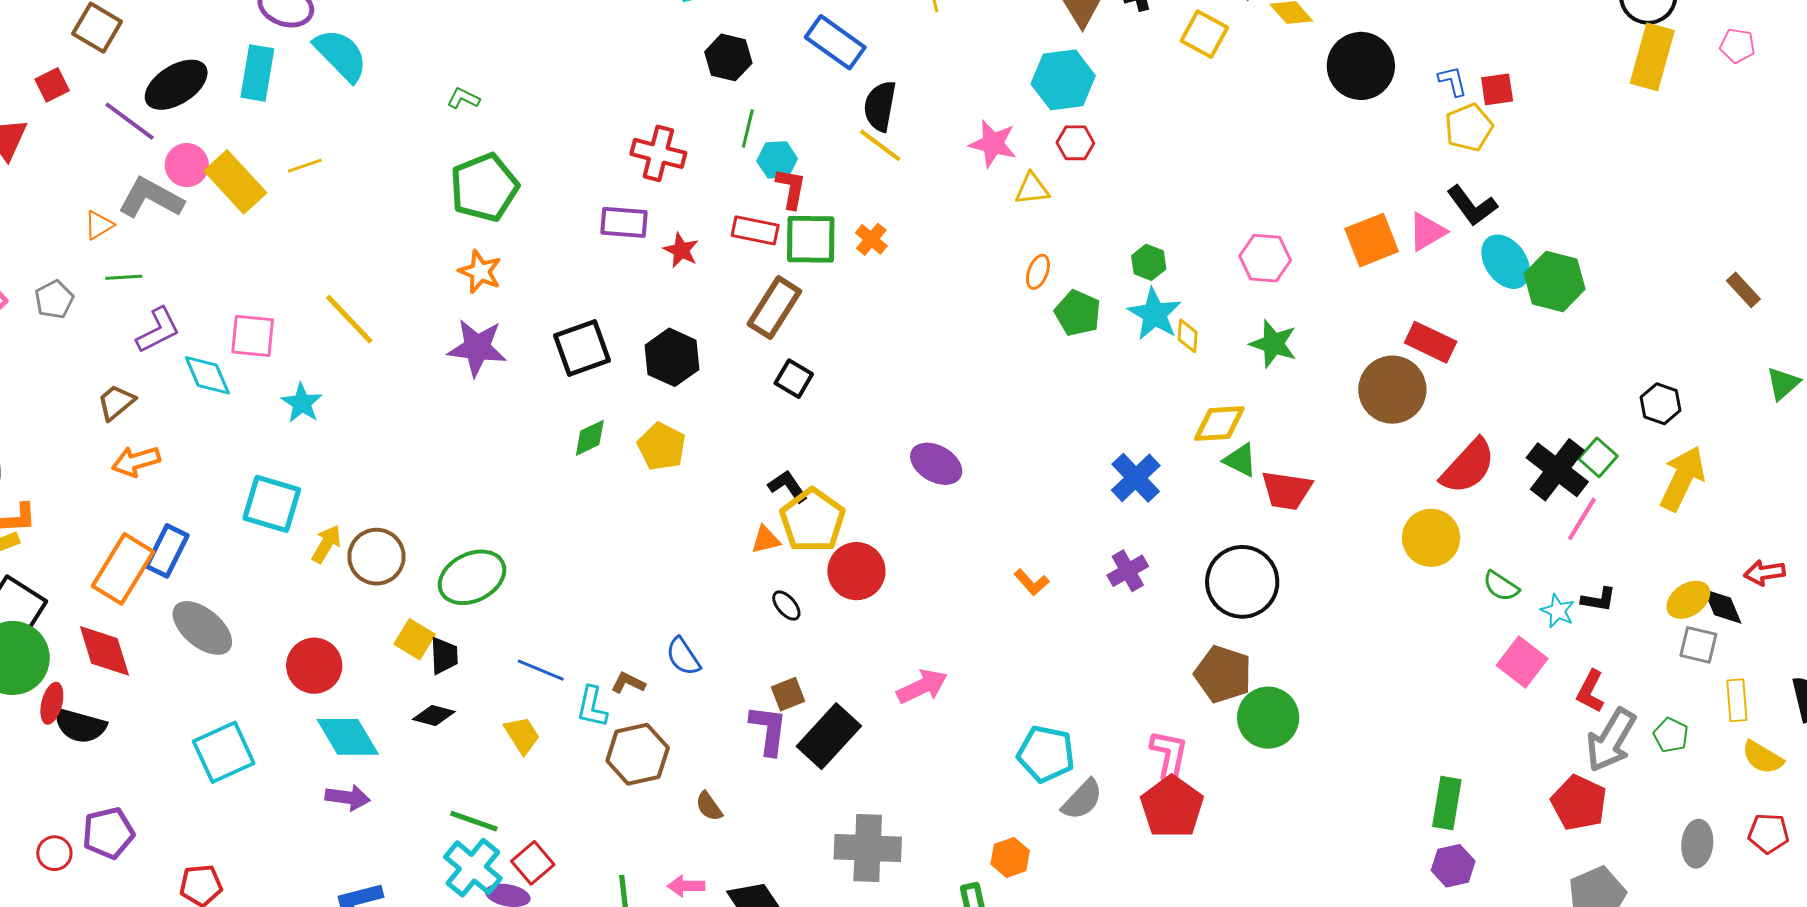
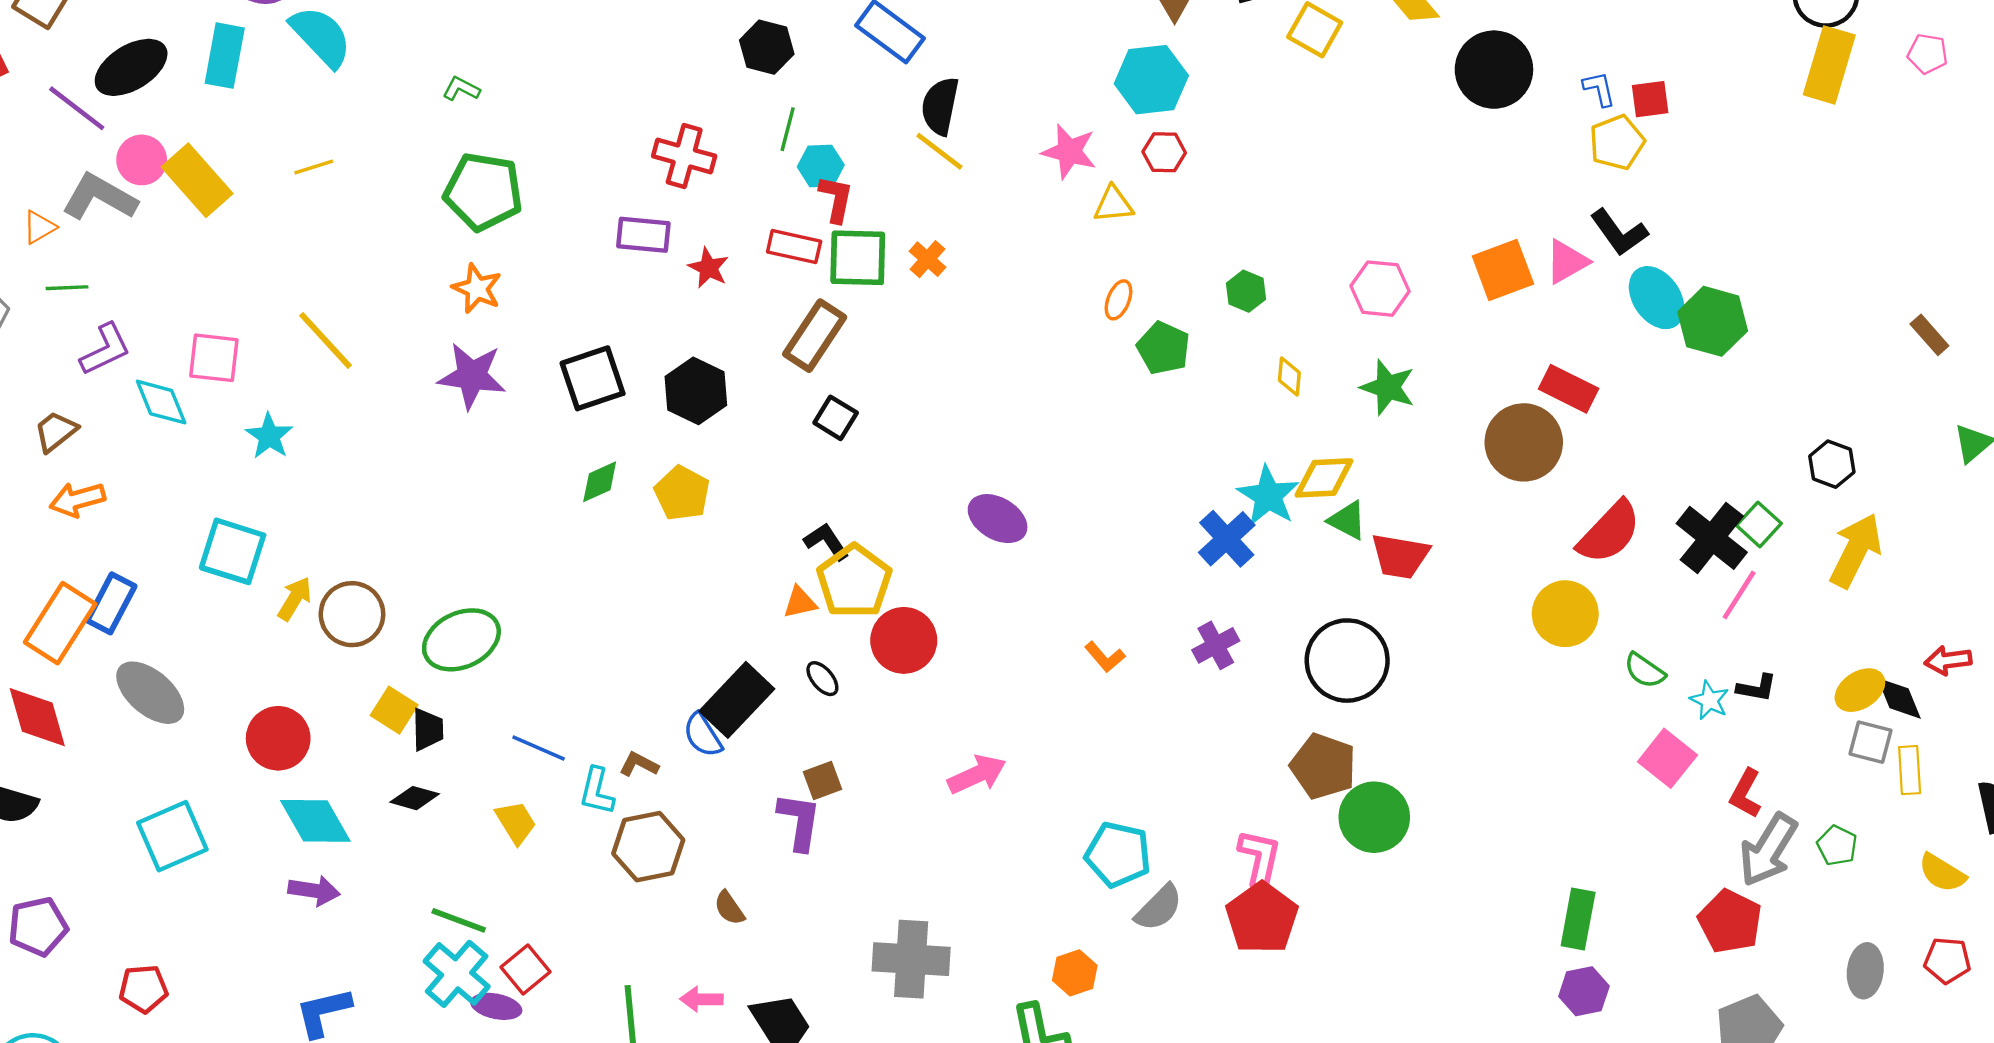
yellow line: (305, 166) -> (314, 167), moved
green pentagon: (484, 187) -> (483, 192), turned 30
cyan star: (1154, 314) -> (1268, 496), moved
yellow rectangle: (1737, 700) -> (1910, 770), moved
black rectangle: (829, 736) -> (737, 700), moved

